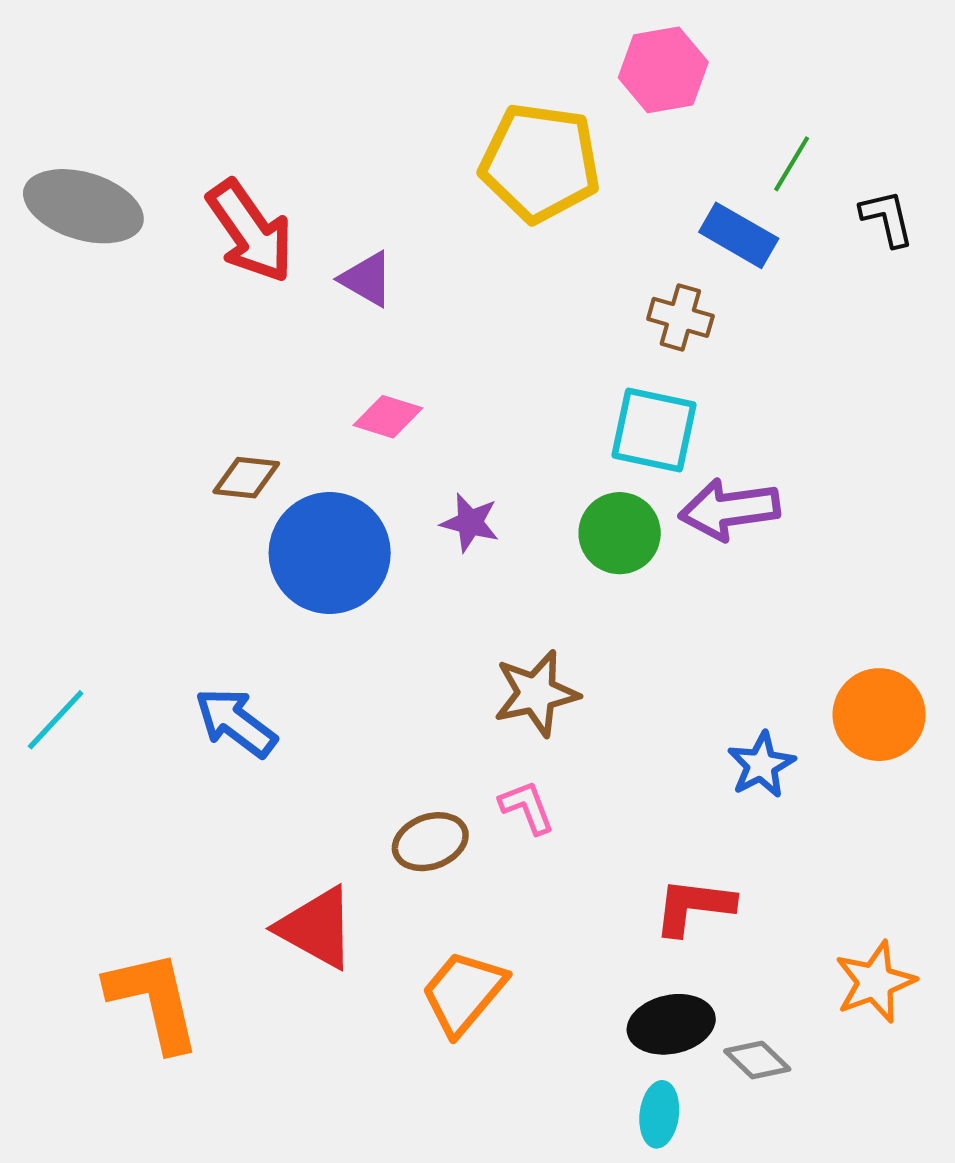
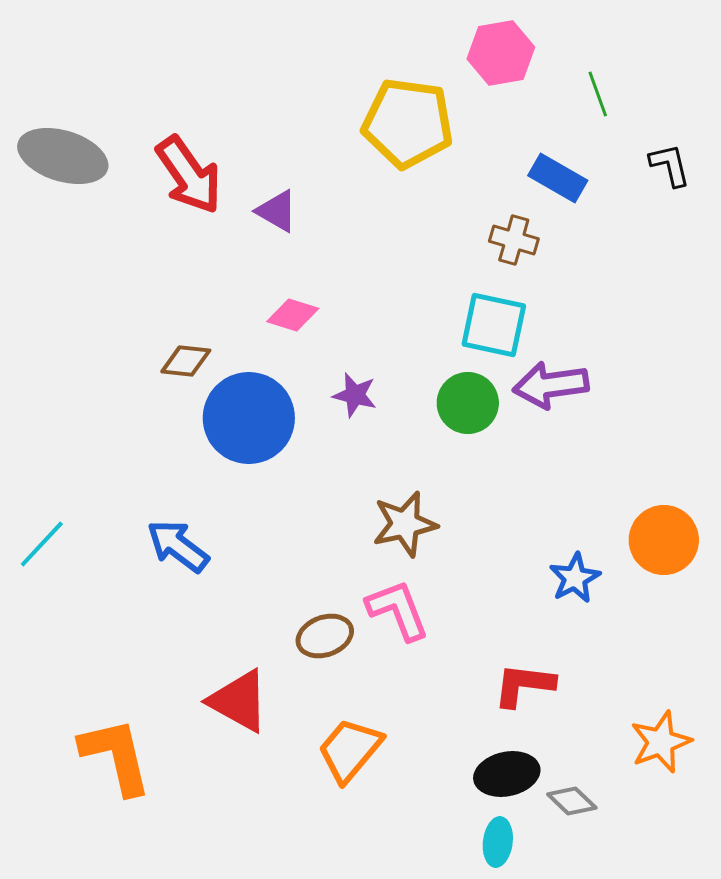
green line: (792, 164) -> (598, 94), moved, turned -51
pink L-shape: (527, 807) -> (398, 610), size x1.5

